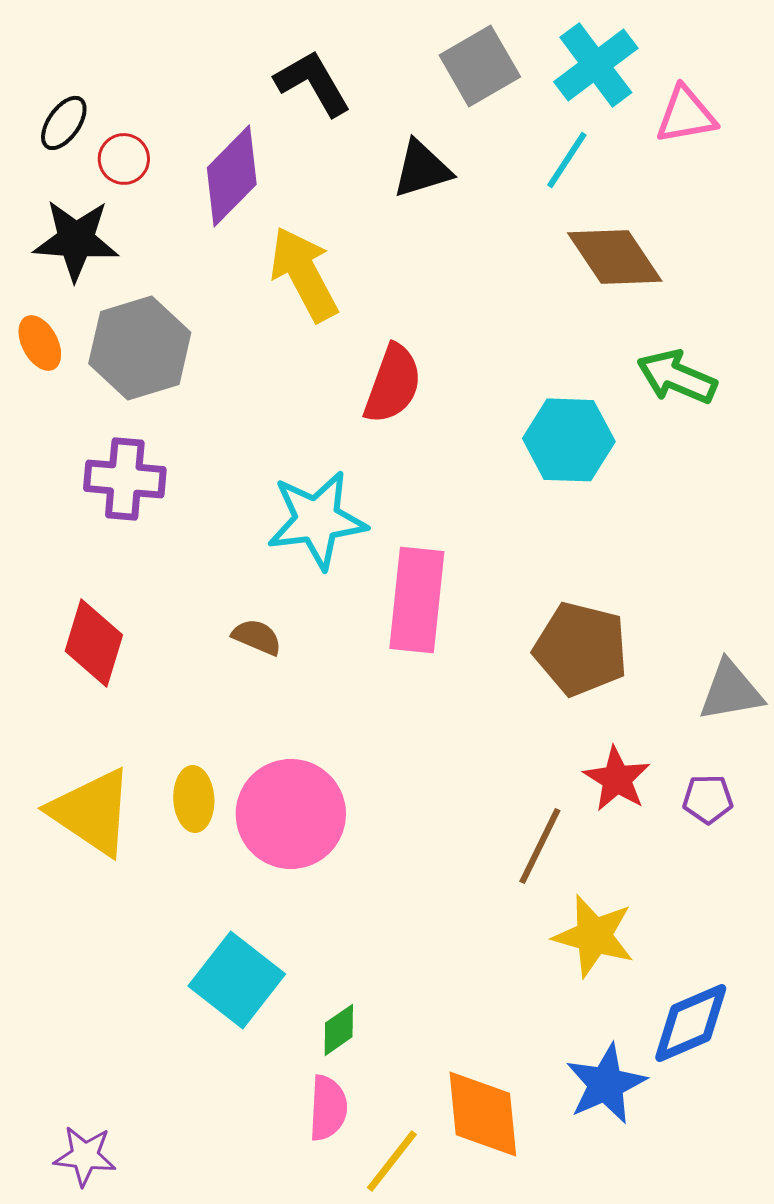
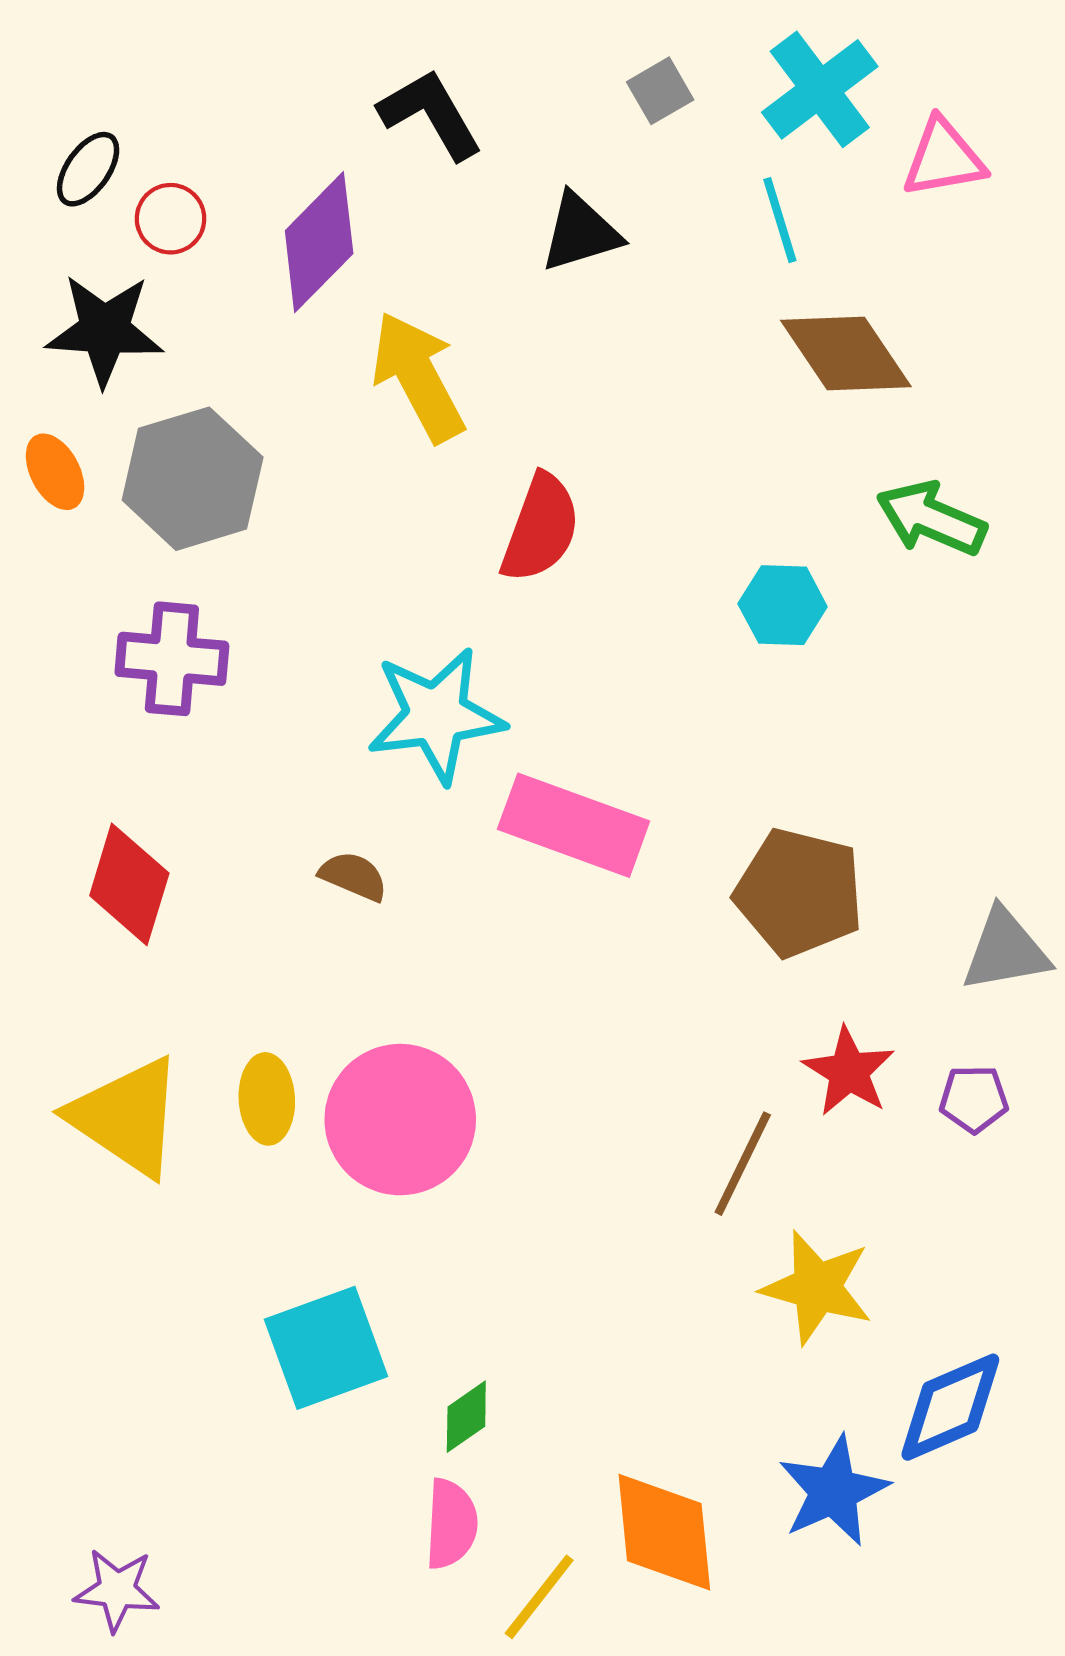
gray square: (480, 66) -> (660, 91), size x0.6
cyan line: (567, 160) -> (780, 220), turned -50
cyan hexagon: (569, 440) -> (783, 605), size x0.7
pink rectangle: (417, 600) -> (574, 825), turned -76
cyan square: (237, 980) -> (326, 1348), turned 32

